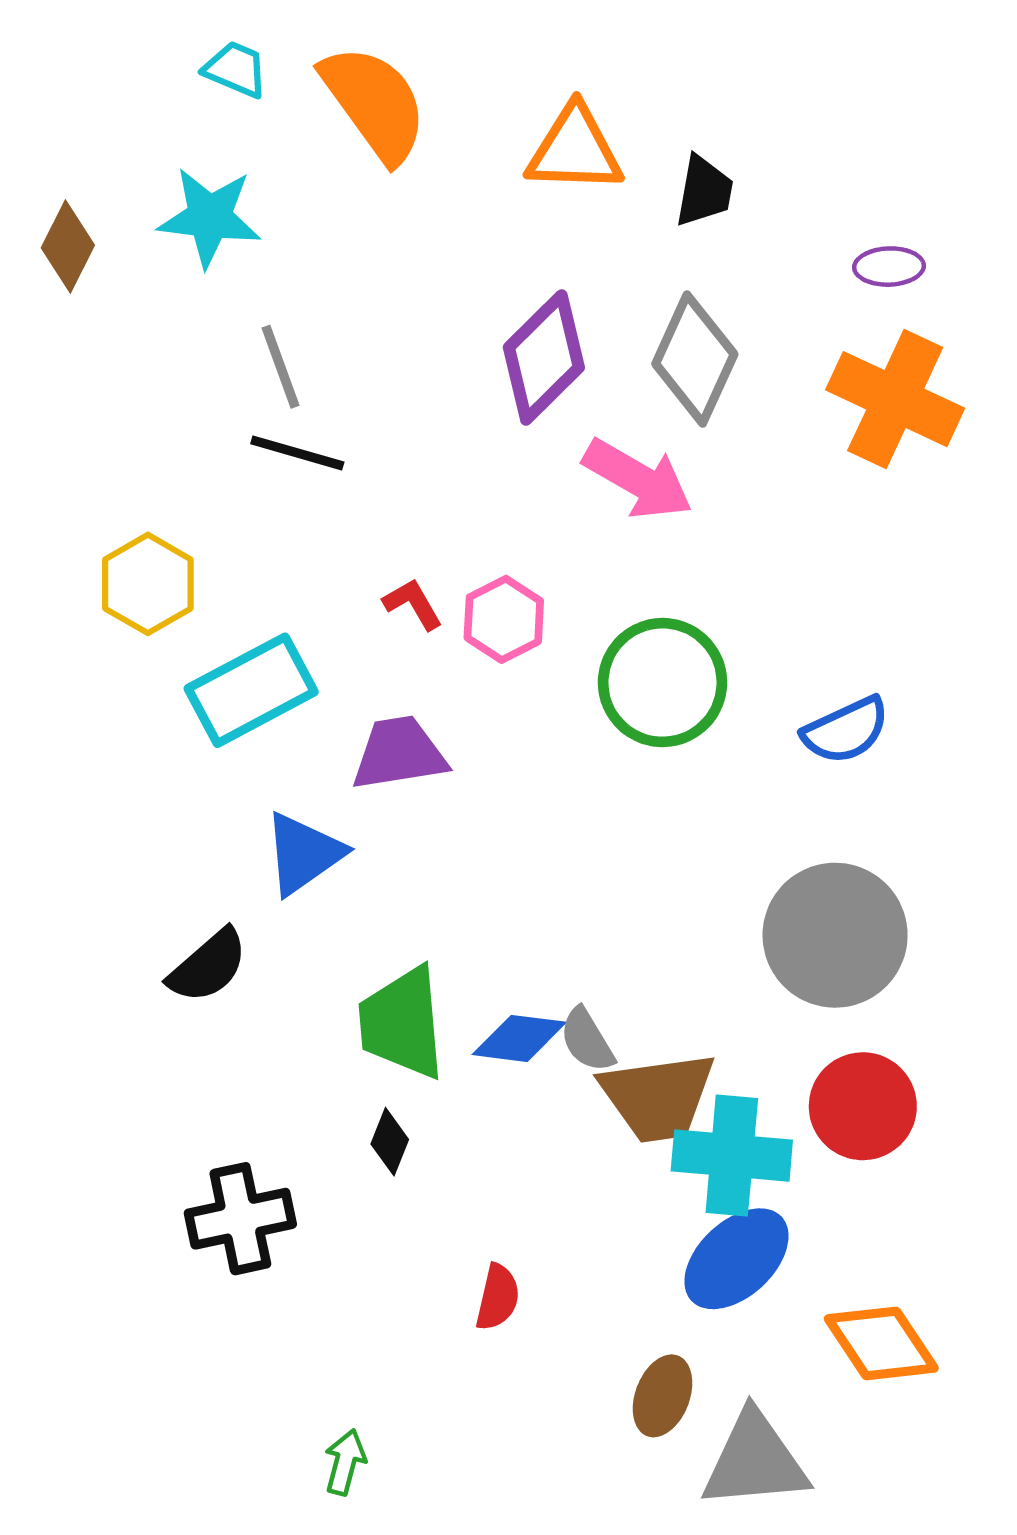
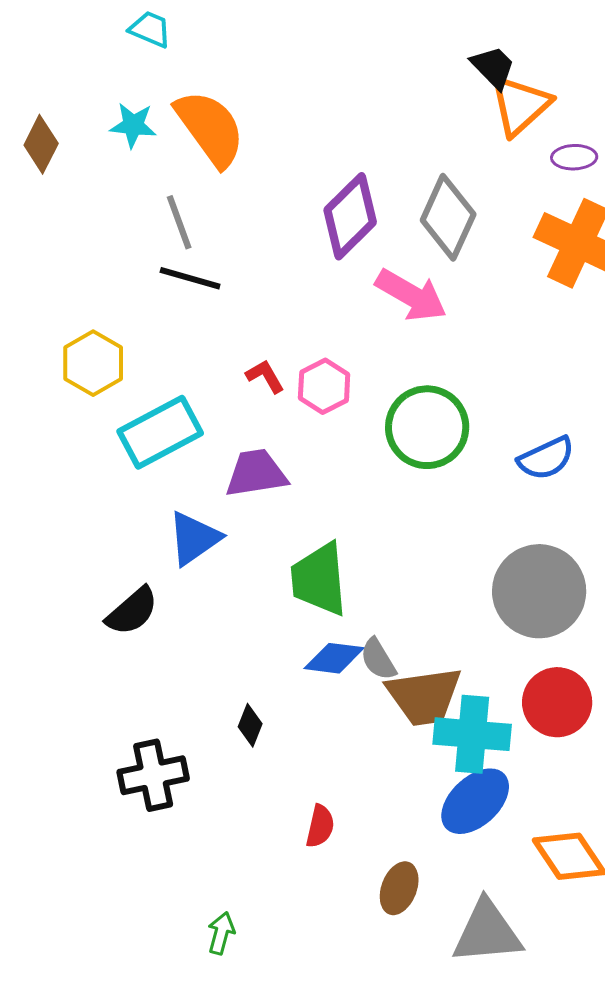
orange semicircle: (374, 103) -> (210, 128), moved
orange triangle: (575, 149) -> (520, 105), moved, turned -44
black trapezoid: (704, 191) -> (493, 67), moved, turned -54
cyan star: (210, 217) -> (133, 125), size x0.7
green trapezoid: (402, 1023) -> (319, 579), moved
brown ellipse: (663, 1396) -> (399, 888), moved

